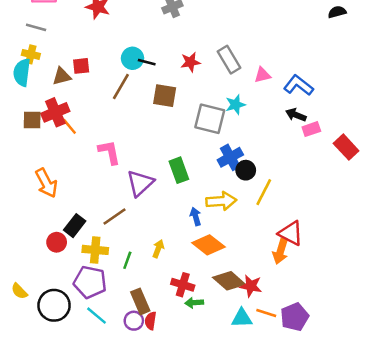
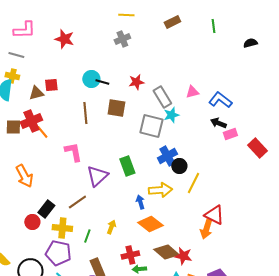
gray rectangle: (229, 60) -> (162, 97), moved
brown line: (121, 87) -> (85, 113), moved, turned -35
red cross: (183, 285) -> (130, 255), turned -30

